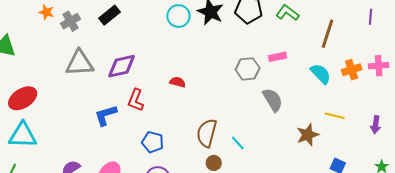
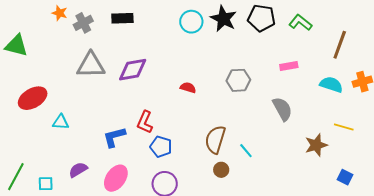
black rectangle: (109, 15) -> (122, 18), turned 35
gray hexagon: (248, 69) -> (238, 80), moved
cyan semicircle: (321, 74) -> (331, 85), turned -30
red L-shape: (136, 100) -> (145, 122), moved
blue L-shape: (106, 115) -> (114, 137), moved
cyan triangle: (23, 135) -> (61, 122), moved, size x0.6

